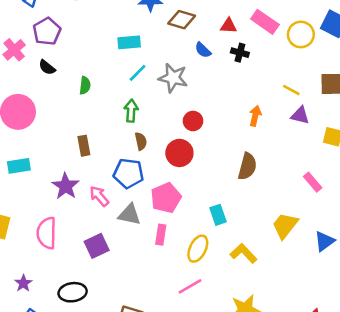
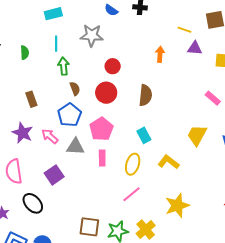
cyan line: (138, 73) -> (56, 44), moved, turned -35
brown semicircle: (247, 166) -> (145, 95), moved
blue pentagon: (129, 173) -> (69, 115), turned -30
black ellipse: (73, 292) -> (33, 203), moved, turned 65

